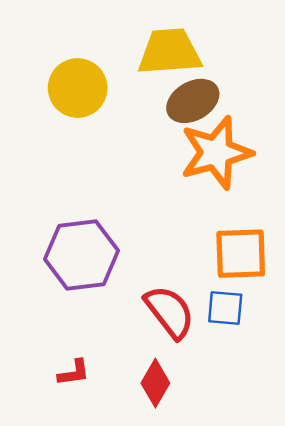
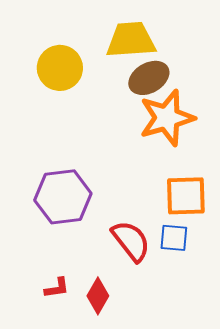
red diamond: (155, 383) -> (98, 296), moved

